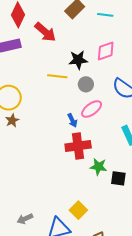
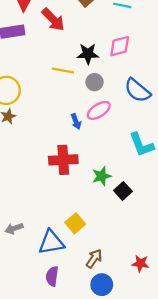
red cross: (78, 146) -> (63, 160), moved
green star: (99, 167) -> (102, 176), turned -30
black square: (118, 178) -> (123, 191), turned 35

